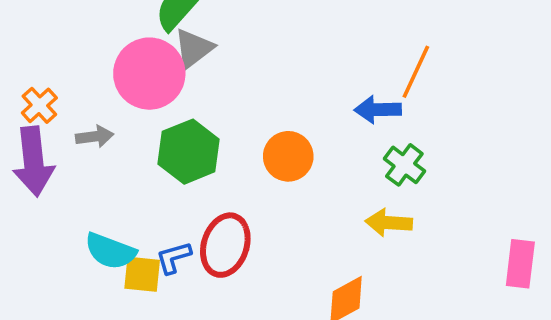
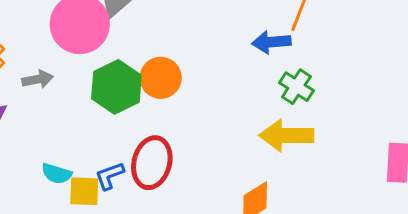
orange circle: (288, 156) -> (161, 78), moved
yellow arrow: (389, 223) -> (286, 135), size x1.4
cyan semicircle: (110, 251) -> (57, 174), size x0.7

